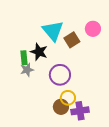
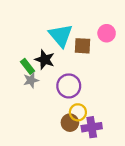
brown square: (72, 40) -> (83, 46), turned 35
green rectangle: (24, 58) -> (28, 66), turned -32

